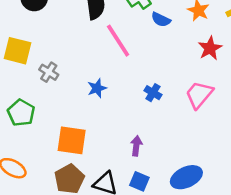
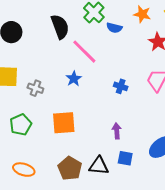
blue star: (97, 88) -> (74, 79), moved
green pentagon: (21, 113) -> (21, 125), turned 30
orange square: (72, 140) -> (64, 123), moved

